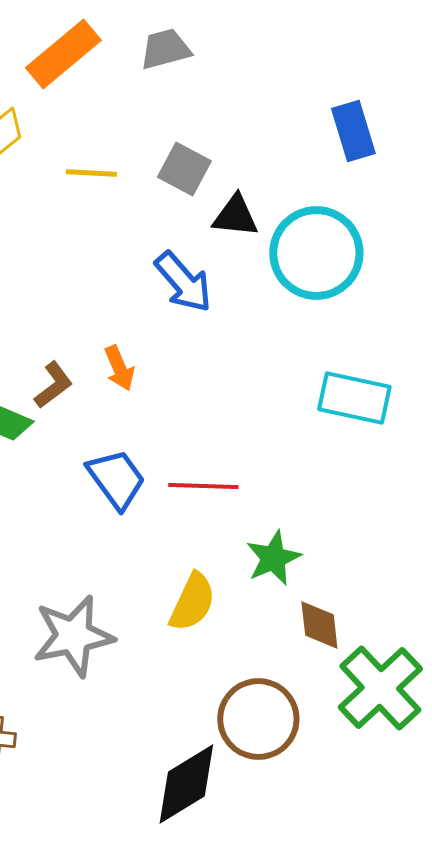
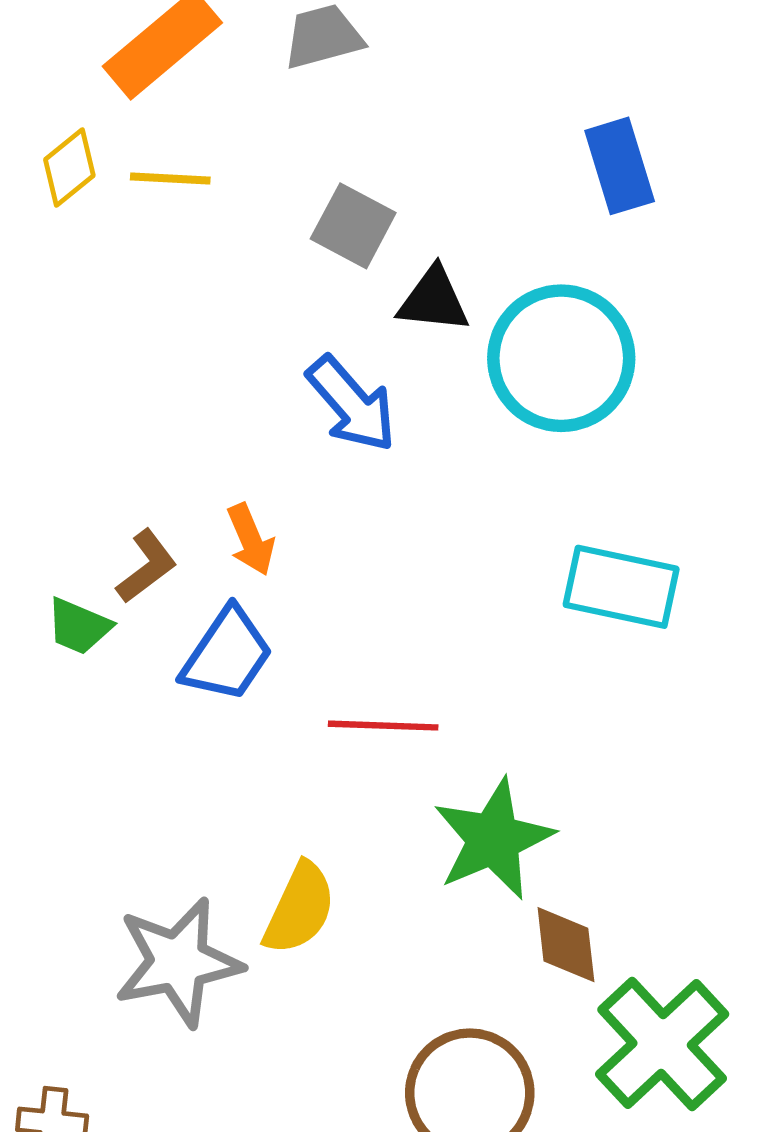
yellow line: (91, 173) -> (170, 179), moved
blue trapezoid: (116, 479) -> (227, 655), moved, turned 70
green star: (273, 558) -> (493, 839), size x1.4
yellow semicircle: (192, 602) -> (300, 908), moved

